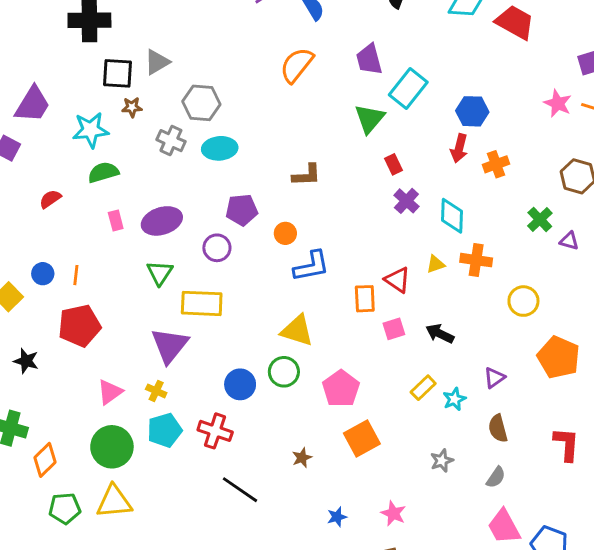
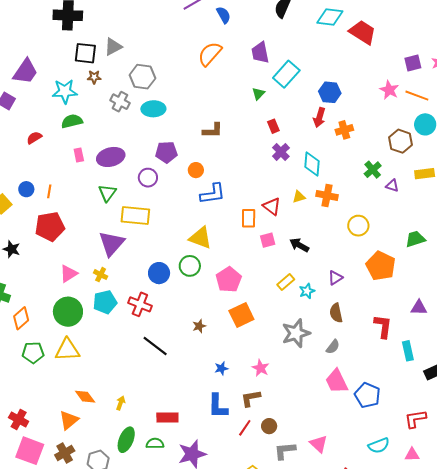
green triangle: (370, 119) -> (258, 94), size x0.6
gray star: (442, 461) -> (296, 333), size x1.8

